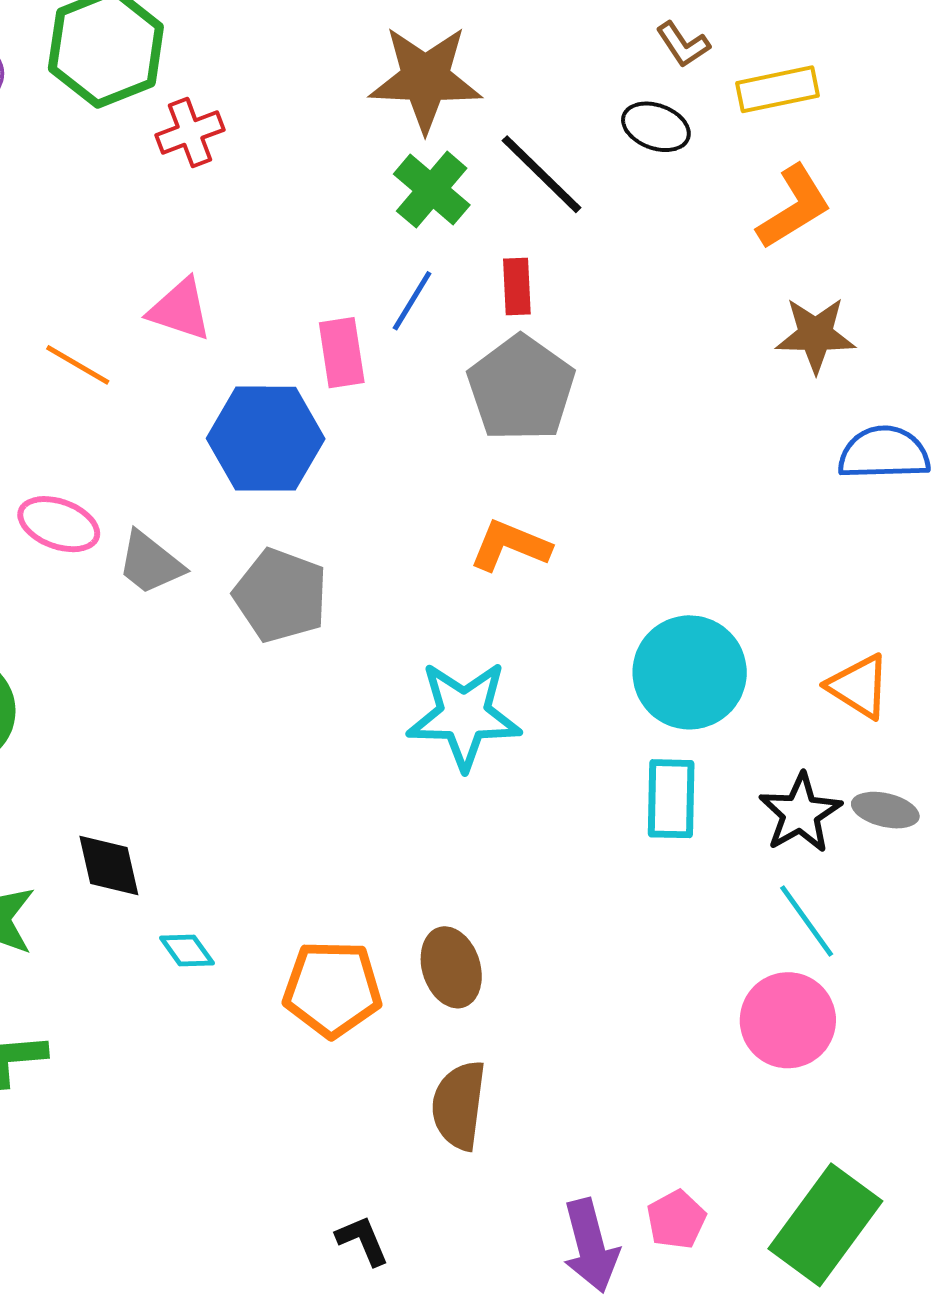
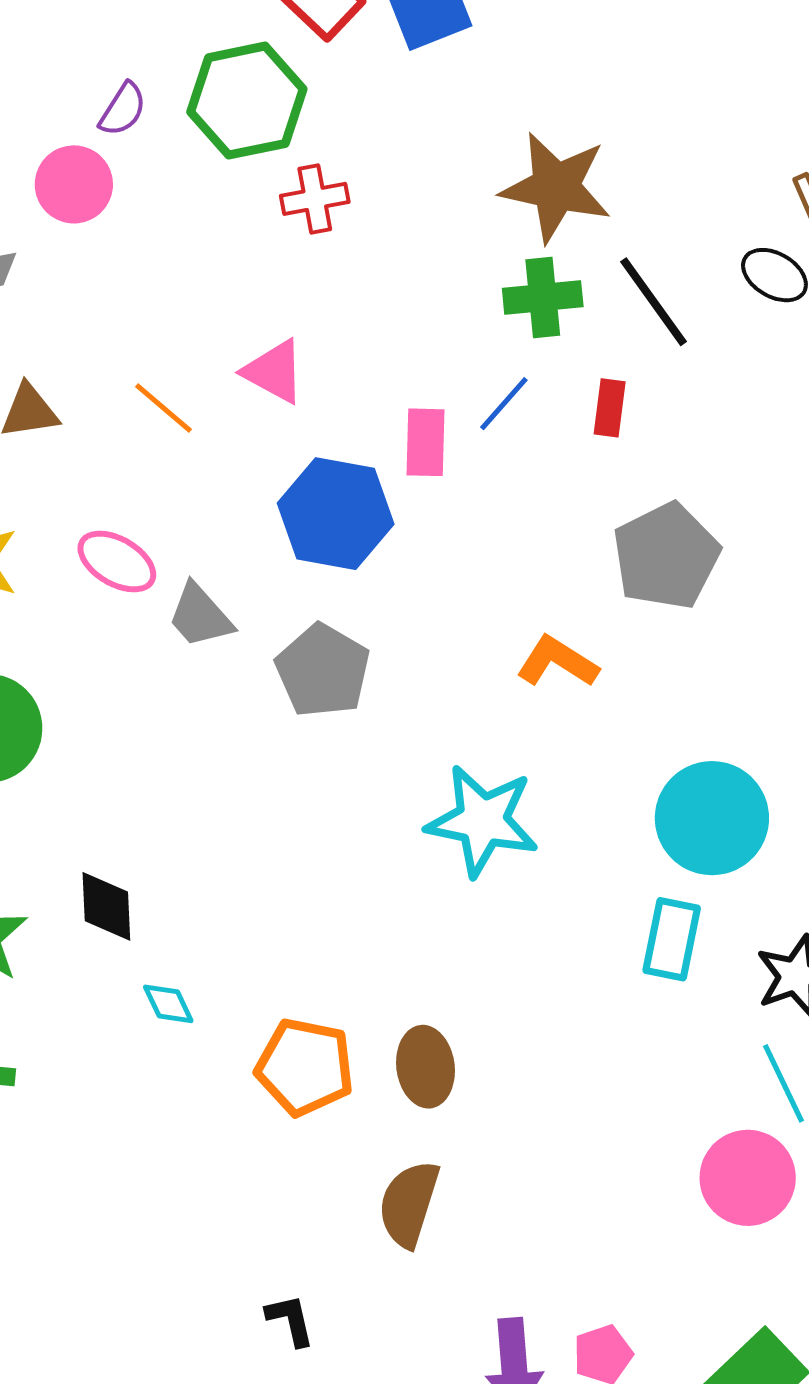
green cross: (432, 190) -> (543, 298), turned 34
gray pentagon: (521, 388) -> (666, 556), moved

